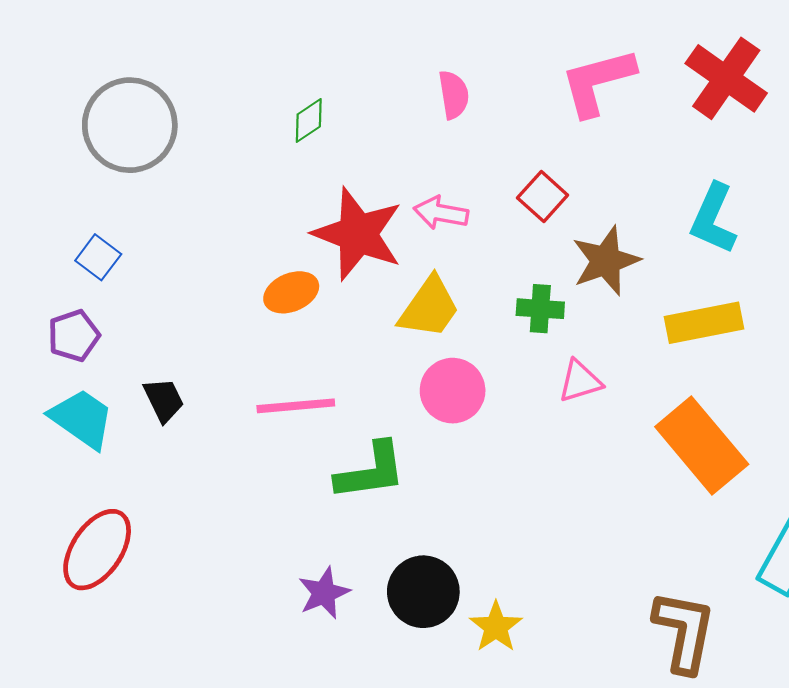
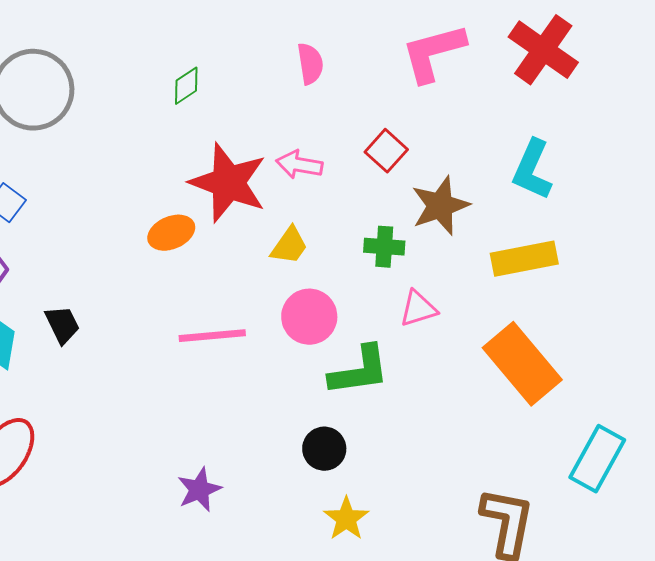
yellow trapezoid: (429, 308) -> (289, 246), size x0.7
pink line: (296, 406) -> (212, 336), moved
green L-shape: (371, 471) -> (359, 371), moved
black circle: (423, 592) -> (324, 449), moved, size x0.7

